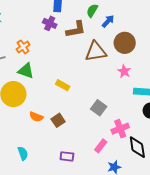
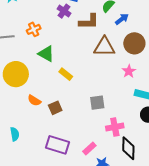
green triangle: (26, 71) -> (46, 54), moved
gray square: (99, 108) -> (97, 103), turned 35
pink rectangle: (101, 146) -> (89, 149), moved
purple rectangle: (67, 156) -> (57, 145), size x1.6

